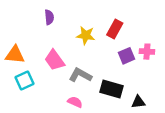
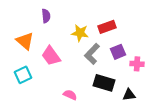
red rectangle: (115, 29) -> (107, 27), turned 42
pink cross: (147, 52) -> (137, 64), moved
orange triangle: (15, 55) -> (25, 41), moved, turned 36
gray L-shape: (80, 75) -> (92, 54), moved, turned -75

